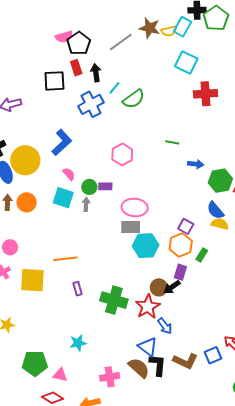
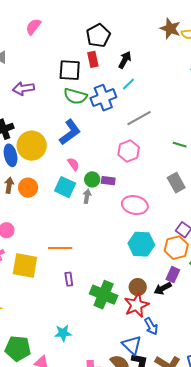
pink semicircle: (64, 37) -> (33, 27), moved, turned 138
gray line: (121, 42) -> (139, 118), moved
black arrow: (96, 73) -> (125, 60), moved, turned 30
green semicircle: (134, 99) -> (75, 96), moved, turned 45
gray rectangle: (131, 227) -> (176, 183), moved, turned 54
brown circle: (159, 287) -> (138, 287), moved

